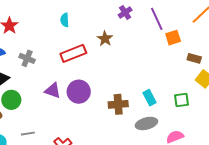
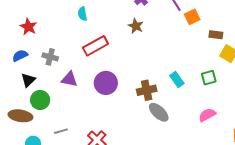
brown star: (105, 39) -> (136, 26), moved
purple triangle: (53, 91) -> (69, 79), moved
gray ellipse: (146, 123) -> (159, 112), moved, turned 65

